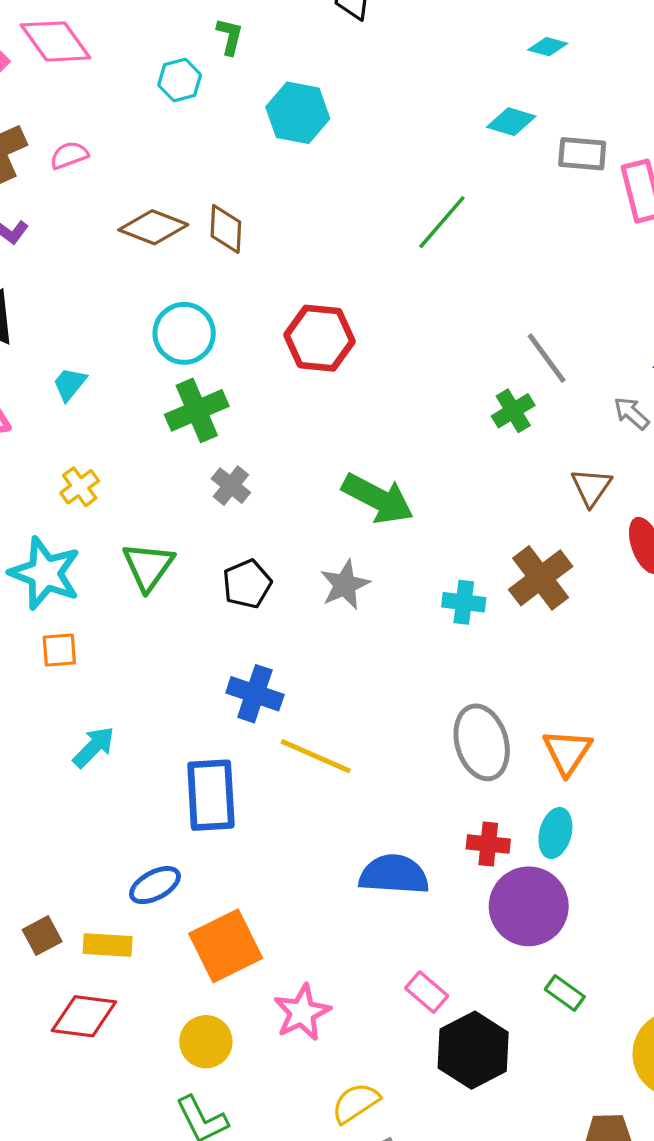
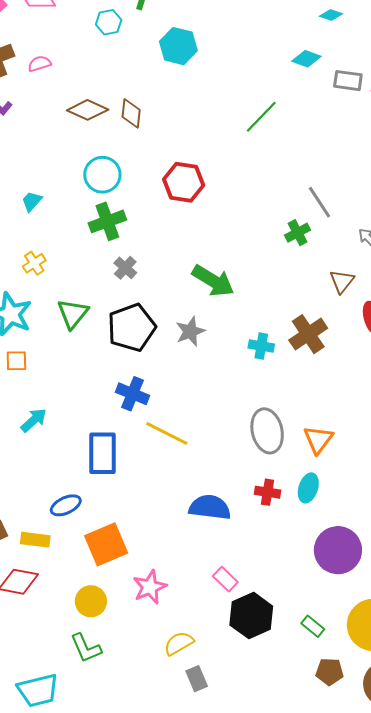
black pentagon: (247, 584) -> (132, 328), size x1.6
purple circle: (529, 906) -> (338, 550), moved
green rectangle: (565, 993) -> (313, 626), moved

